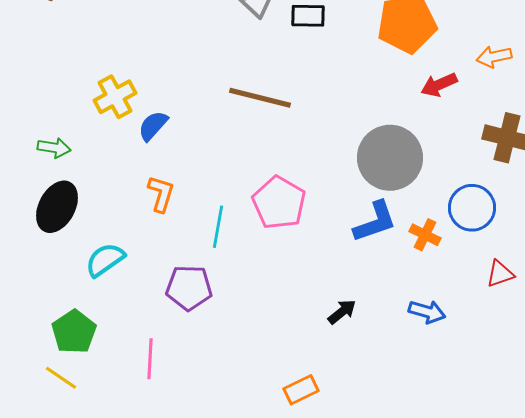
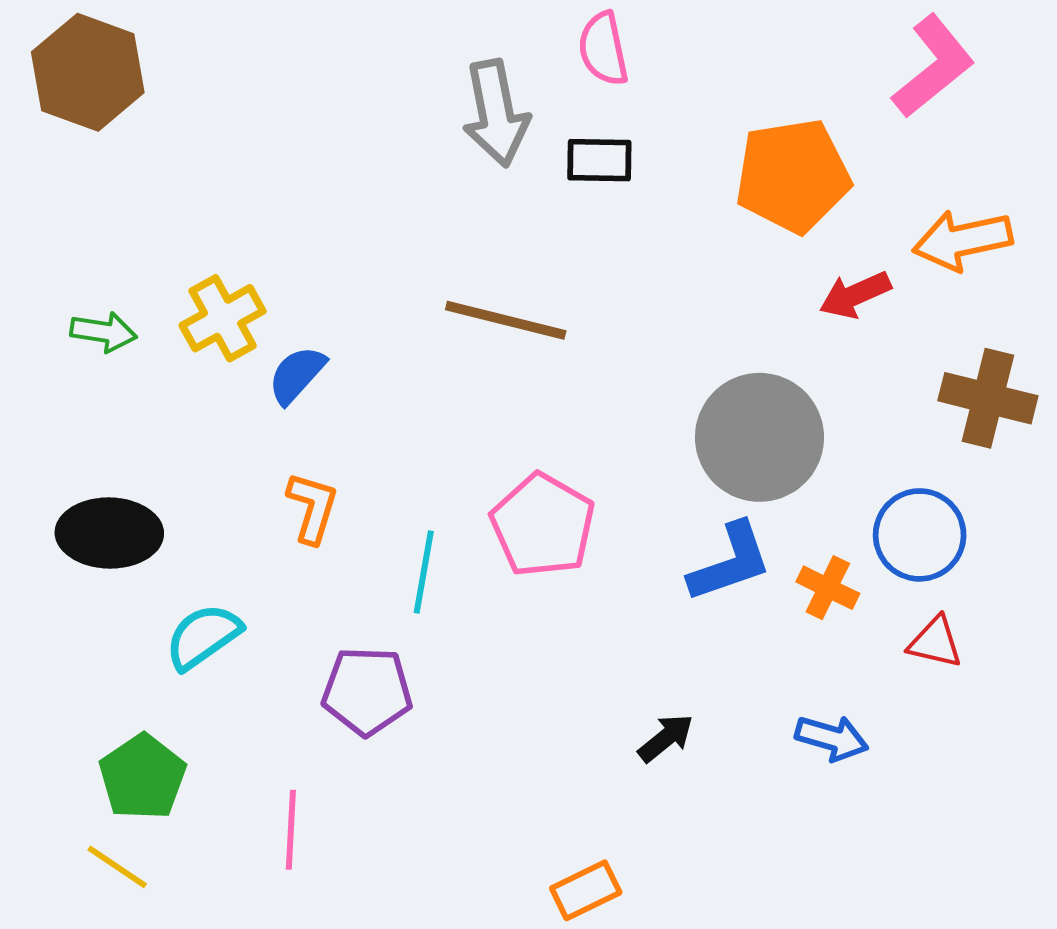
orange arrow: (494, 57) -> (963, 240), size x1.4
green arrow: (54, 148) -> (103, 332), moved
black ellipse: (57, 207) -> (109, 533), turned 63
red triangle: (500, 274) -> (935, 642), moved, turned 32

